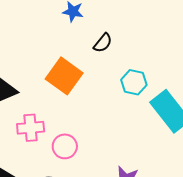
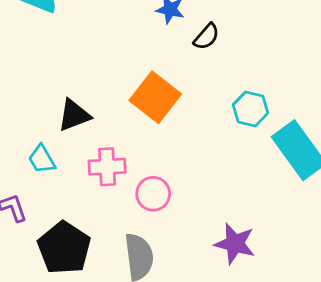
black semicircle: (103, 43) -> (206, 37), moved

